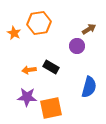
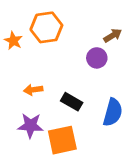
black rectangle: (51, 67) -> (72, 102), moved

